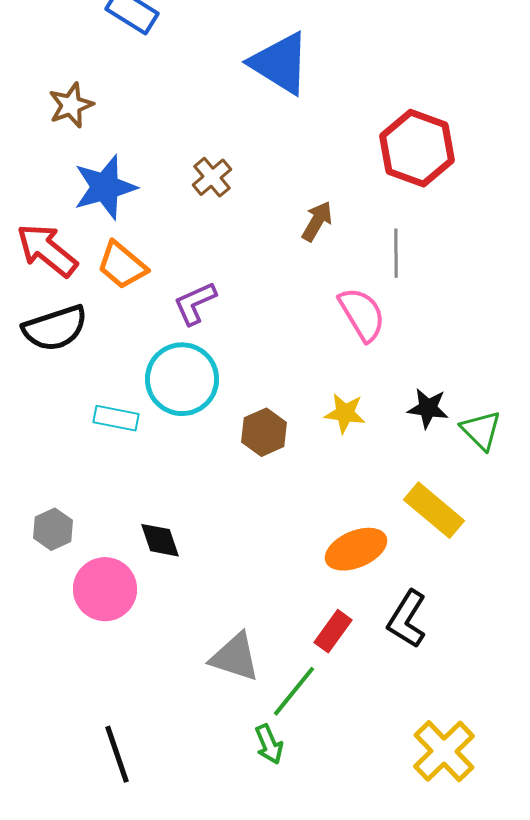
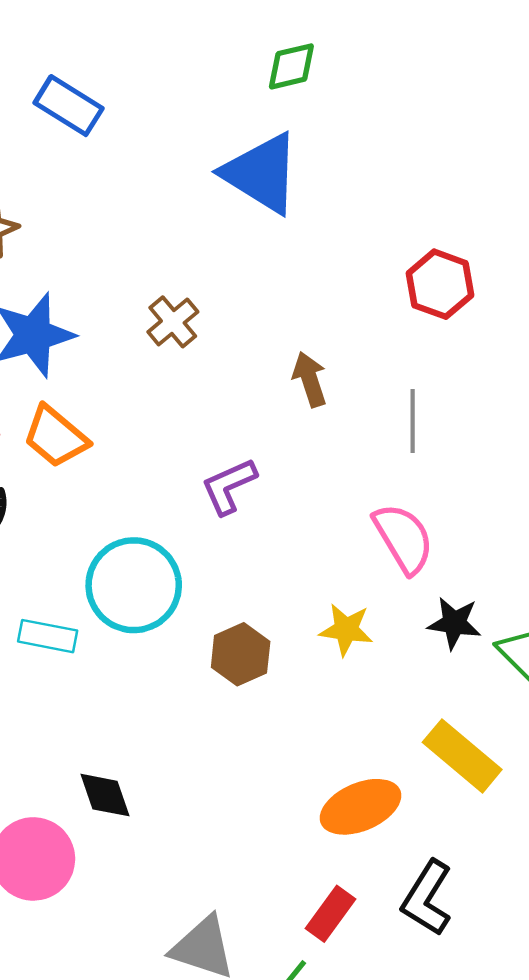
red hexagon: (417, 148) -> (440, 284), size x0.7
brown arrow: (317, 221) -> (310, 379), turned -48
purple L-shape: (195, 303) -> (229, 486), moved
pink semicircle: (362, 314) -> (404, 538), moved

